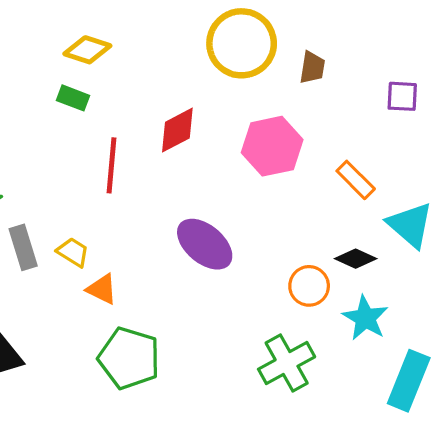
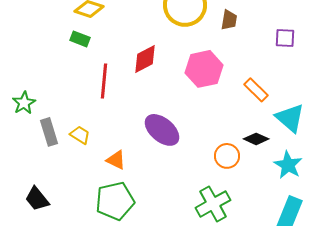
orange triangle: (102, 289) -> (116, 160), moved
cyan star: (365, 318) -> (288, 165), moved
green pentagon: (129, 358) -> (115, 201), turned -30

